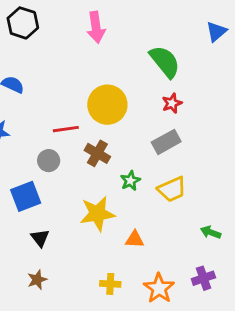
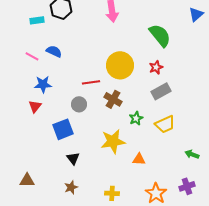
red star: (172, 103) -> (156, 67), moved
yellow cross: (110, 284) -> (112, 193), moved

